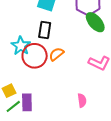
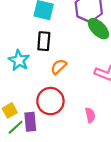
red circle: (35, 56) -> (50, 101), moved

